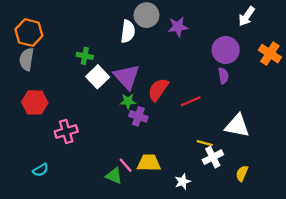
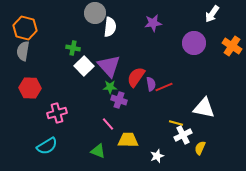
gray circle: (146, 15) -> (95, 13), moved
purple semicircle: (223, 76) -> (151, 84), moved
pink line: (126, 165) -> (108, 124), moved
cyan semicircle: (41, 170) -> (47, 146), moved, size x1.5
yellow semicircle: (242, 173) -> (200, 148), moved

